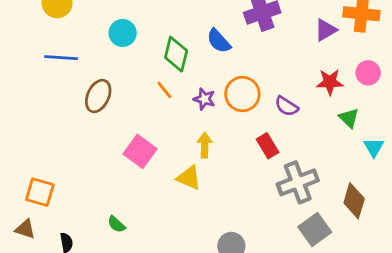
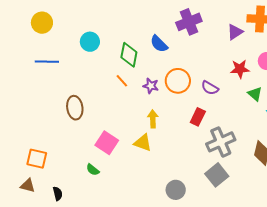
brown ellipse: (98, 96) -> (75, 108), moved, turned -30
red rectangle: (268, 146) -> (198, 117), turned 60
pink square: (140, 151) -> (107, 143), moved
green semicircle: (116, 224) -> (93, 170), moved
gray square: (315, 229) -> (217, 175), moved

